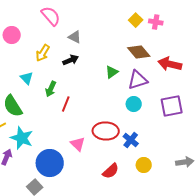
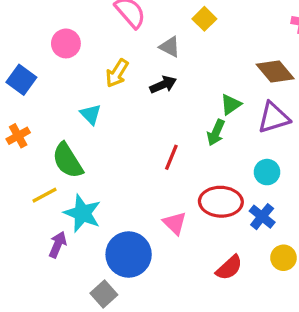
yellow square: (136, 20) -> (204, 19), moved
green arrow: (51, 89) -> (216, 132), moved
red line: (66, 104) -> (171, 157), moved
cyan circle: (134, 104) -> (267, 172), moved

